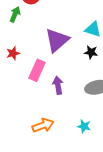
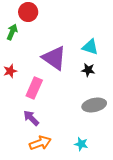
purple triangle: (57, 40) -> (54, 58), turned -44
purple arrow: (58, 85) -> (31, 118), moved, turned -36

